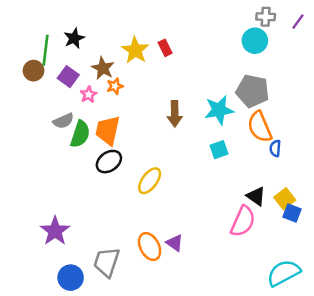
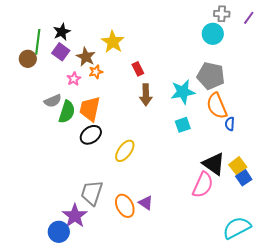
red rectangle: (165, 48) -> (138, 69), moved
purple square: (68, 77) -> (61, 52), moved
black triangle: (256, 196) -> (214, 164), size x1.4
blue square: (292, 213) -> (244, 178), turned 35
purple star: (55, 231) -> (75, 216), moved
gray trapezoid: (106, 262) -> (92, 193), moved

